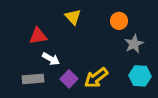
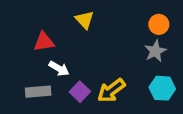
orange circle: (119, 21) -> (159, 24), moved

